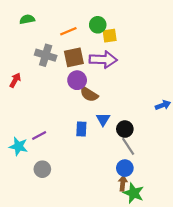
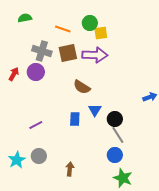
orange line: (68, 31) -> (63, 29), turned 42
purple circle: (77, 80) -> (36, 72), moved
cyan star: (18, 146) -> (17, 160), moved, turned 30
brown arrow: (123, 183) -> (70, 169), moved

